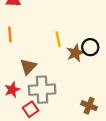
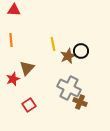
red star: (12, 90) -> (13, 79), moved
gray cross: (42, 90) -> (69, 88), moved, turned 30

